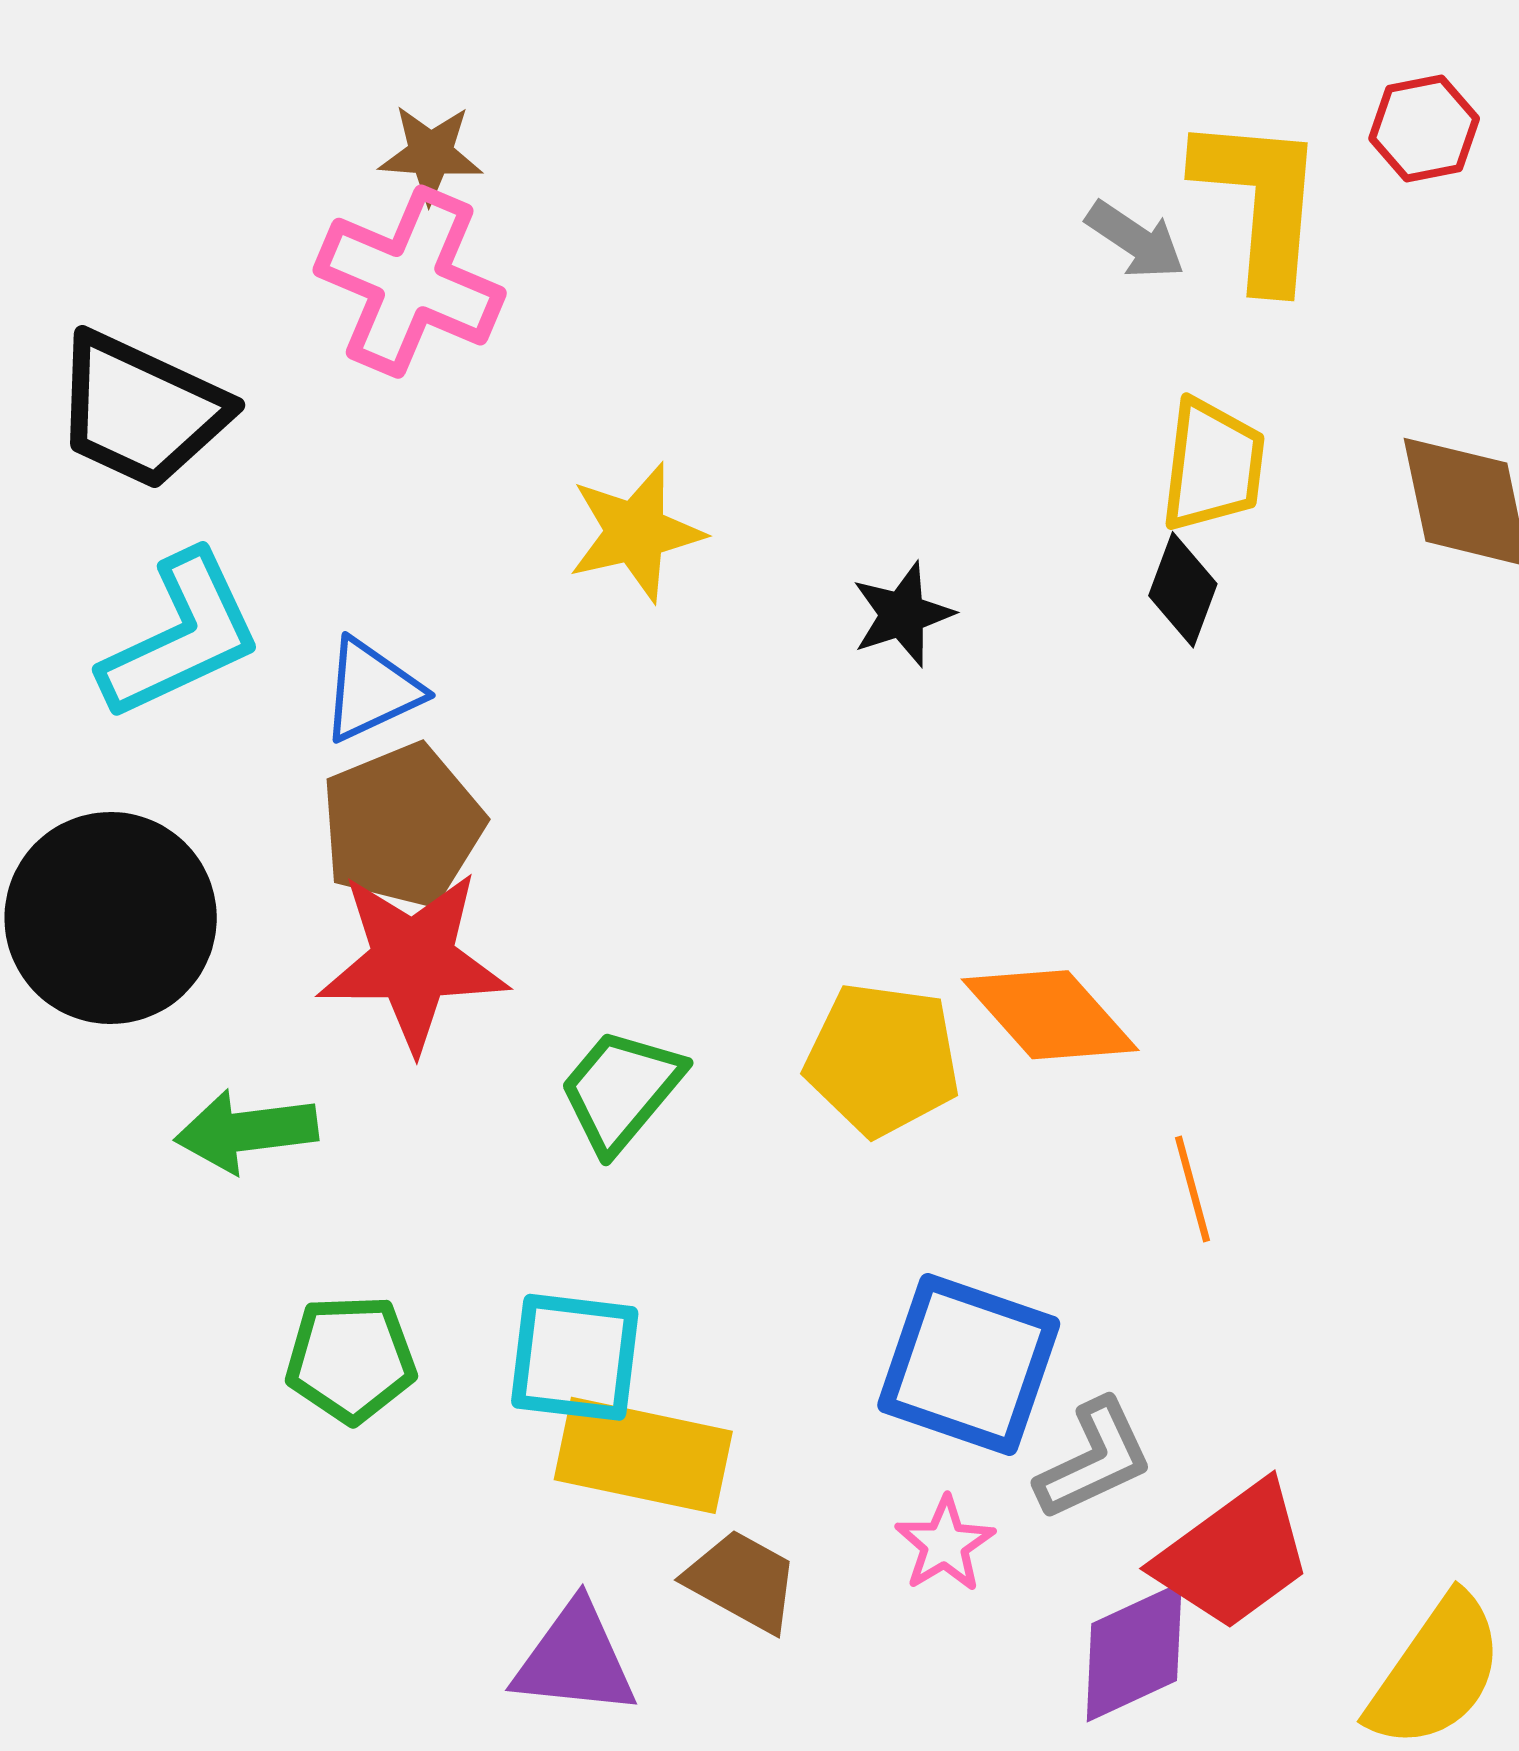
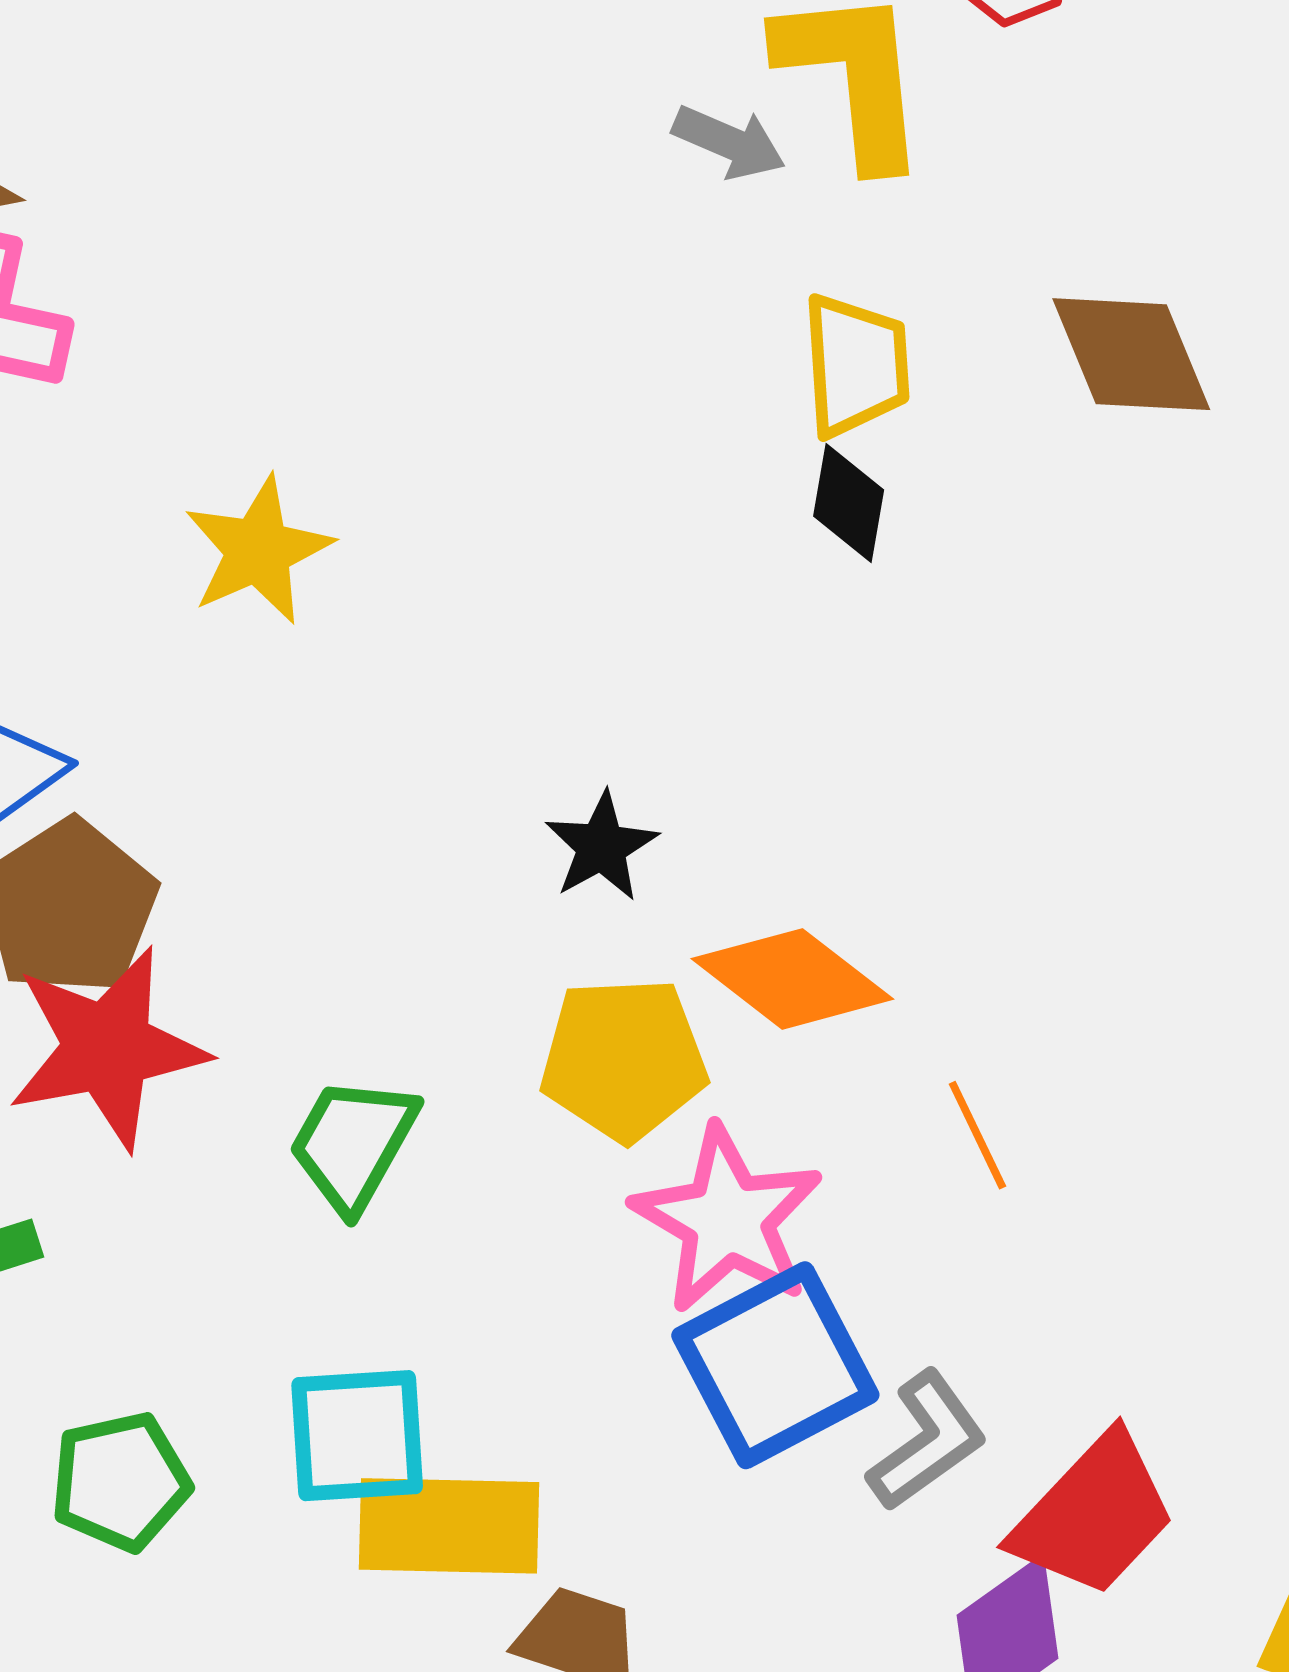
black star: (902, 614) -> (602, 847), moved
blue square: (969, 1365) -> (775, 1365), turned -36
pink star: (945, 1544) -> (728, 1219), moved, size x1.8

